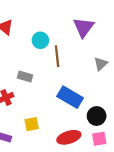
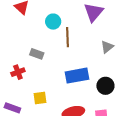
blue rectangle: (70, 97) -> (77, 76), turned -45
black circle: (97, 116) -> (105, 86), moved

